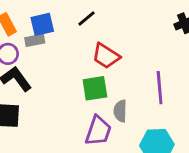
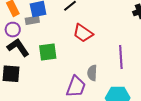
green square: (95, 88) -> (48, 52), moved

